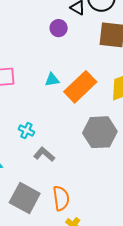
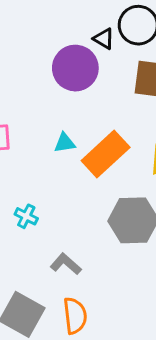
purple circle: (59, 28) -> (75, 68), size x1.8
gray L-shape: (44, 154) -> (66, 264), moved

